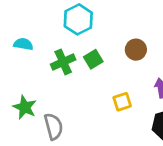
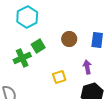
green cross: (63, 62) -> (22, 58), moved

